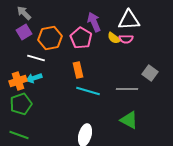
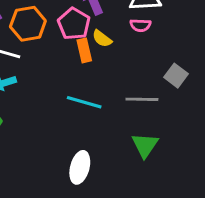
yellow semicircle: (114, 38) -> (102, 39), moved
orange rectangle: (78, 70) -> (84, 50), moved
green triangle: (129, 120) -> (145, 145), turned 36

